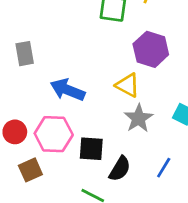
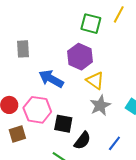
purple hexagon: (151, 49) -> (80, 57), moved

